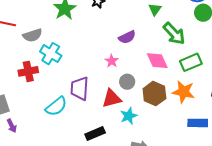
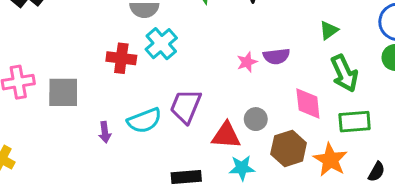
pink star: (112, 61) -> (247, 62), moved
purple arrow: (12, 126) -> (105, 132), moved

